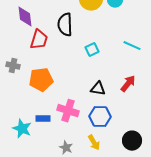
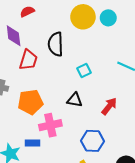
red arrow: (128, 84) -> (109, 106), moved
black triangle: (98, 89) -> (75, 100), moved
pink cross: (68, 111) -> (50, 125), moved, turned -30

